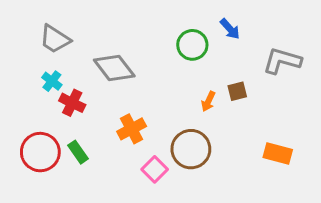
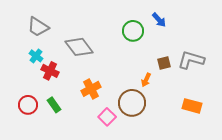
gray L-shape: (282, 61) -> (191, 60), moved
orange arrow: (208, 101) -> (146, 80), moved
red circle: (40, 152) -> (28, 105), size x0.7

